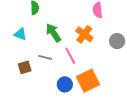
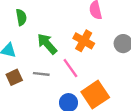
brown square: (25, 67) -> (14, 77), moved

